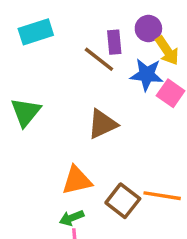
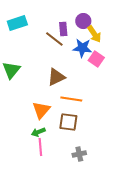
orange triangle: (77, 180) -> (41, 110), turned -36
orange line: (162, 196) -> (71, 99), moved
brown square: (123, 201) -> (68, 122), turned -30

